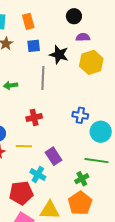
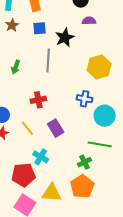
black star: (59, 55) -> (65, 38), turned 30
yellow hexagon: (91, 62) -> (99, 67), moved
green arrow: (11, 85) -> (16, 67), turned -64
yellow line: (24, 146) -> (27, 128), turned 49
purple rectangle: (54, 156) -> (56, 128), moved

